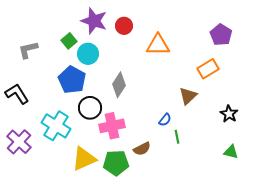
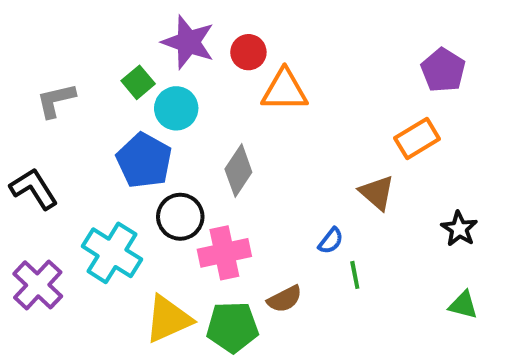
orange triangle: (158, 45) -> (285, 90), moved
brown triangle: (188, 96) -> (377, 193), turned -36

